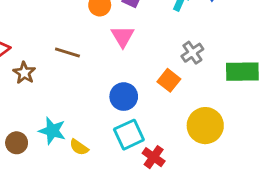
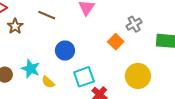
blue circle: (124, 97) -> (65, 50), moved

